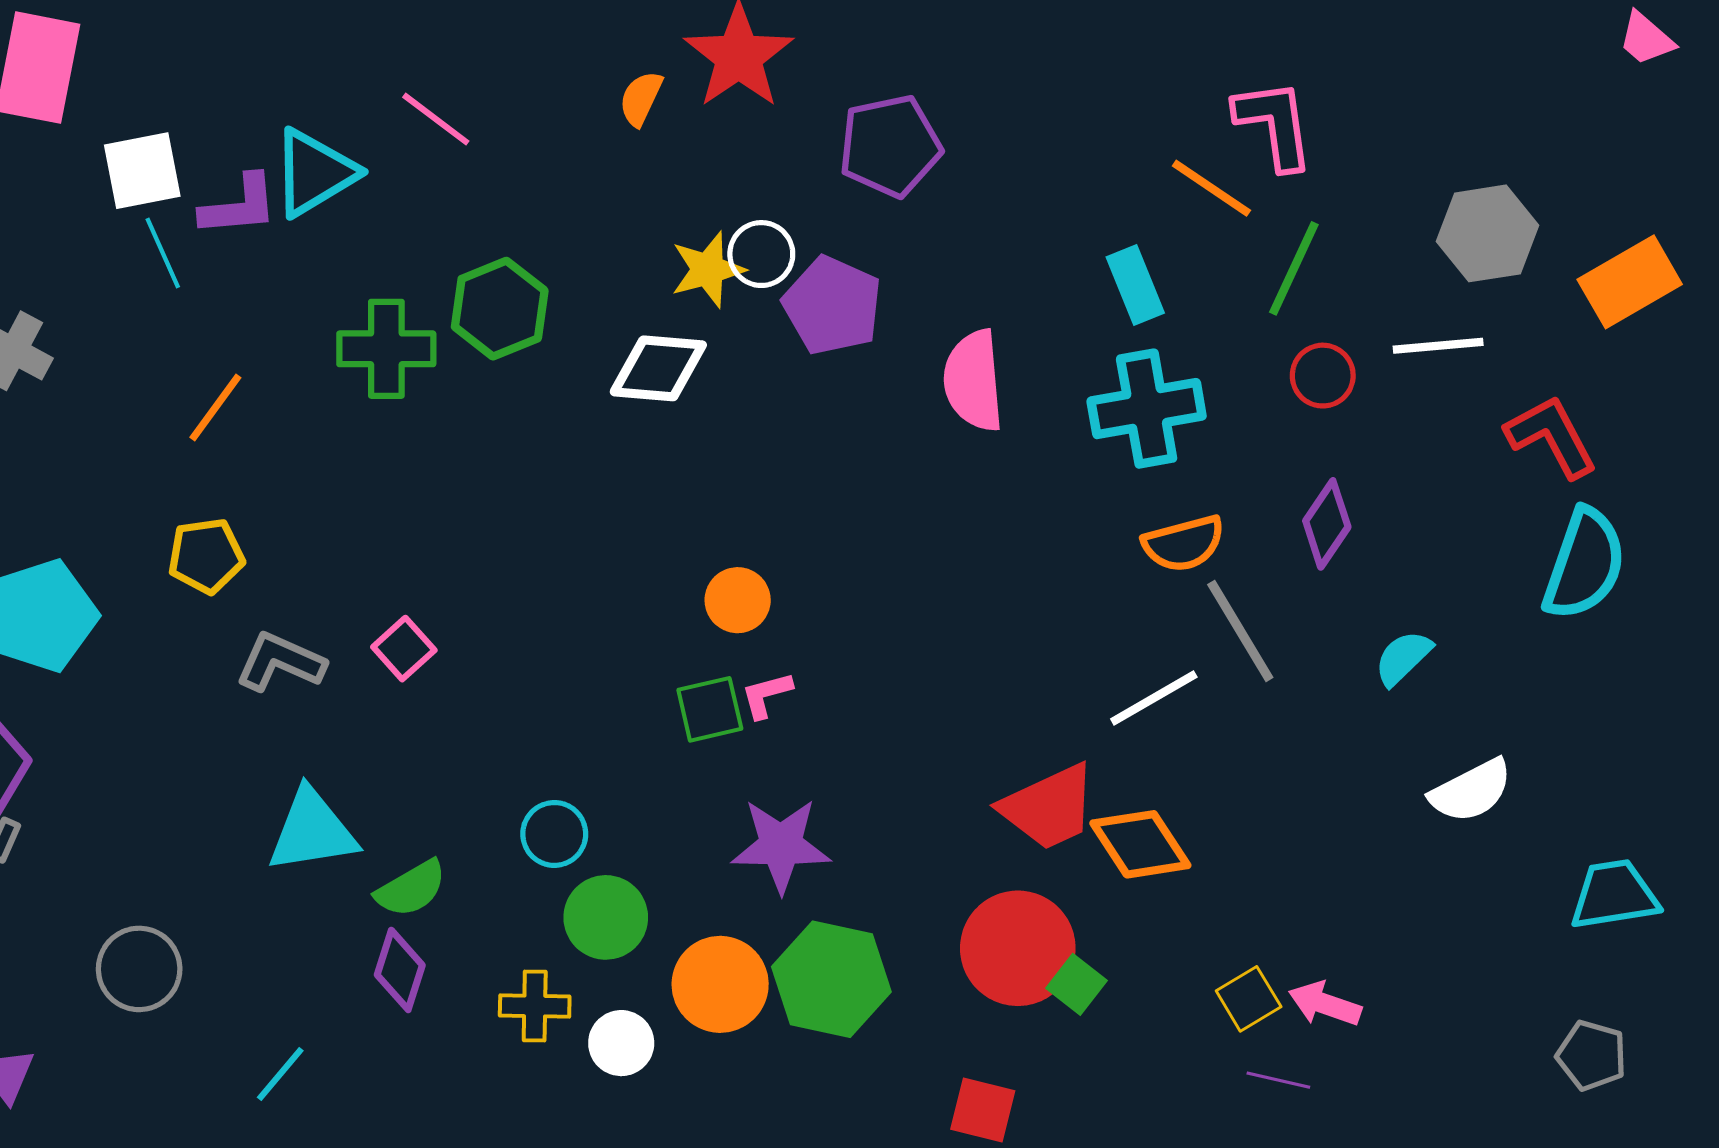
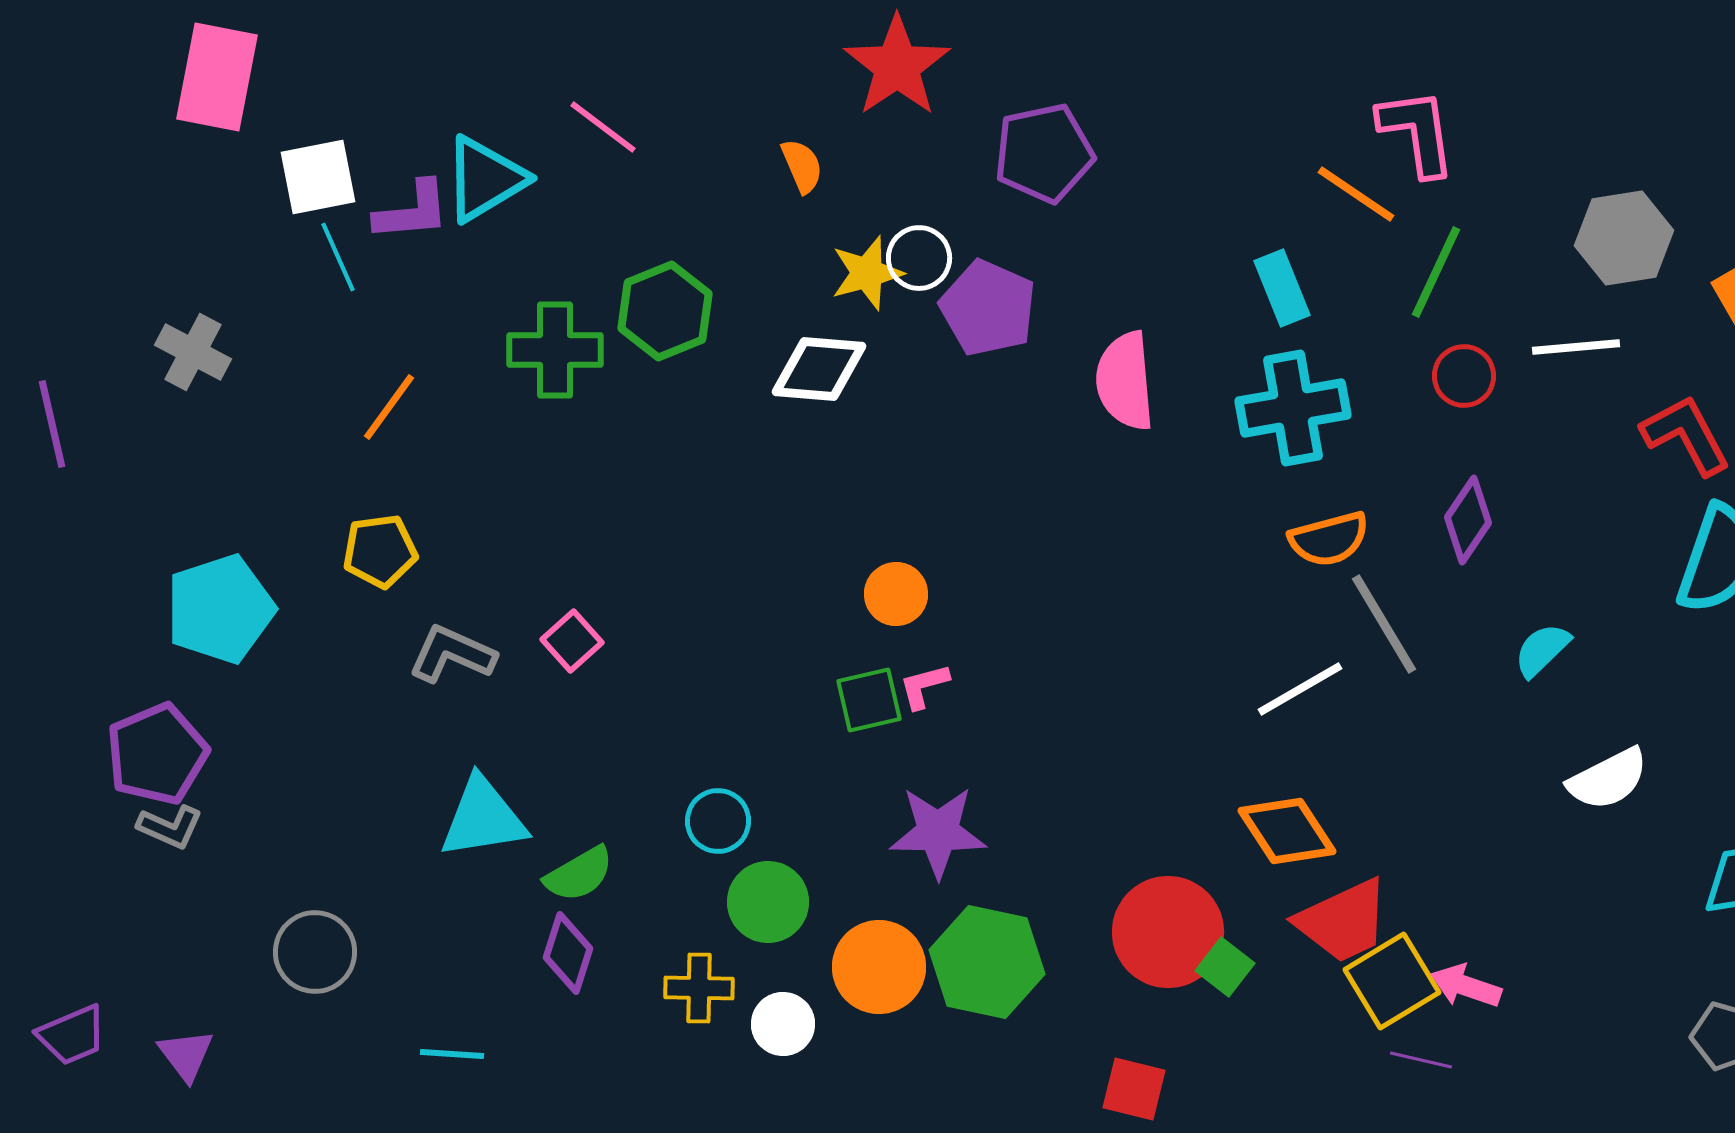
orange semicircle: (641, 98) -> (802, 166), moved, turned 132
red trapezoid: (1049, 807) -> (1343, 921), moved
yellow square: (1249, 999) -> (1392, 981), size x1.5
cyan line: (280, 1074) -> (452, 1054), turned 54

